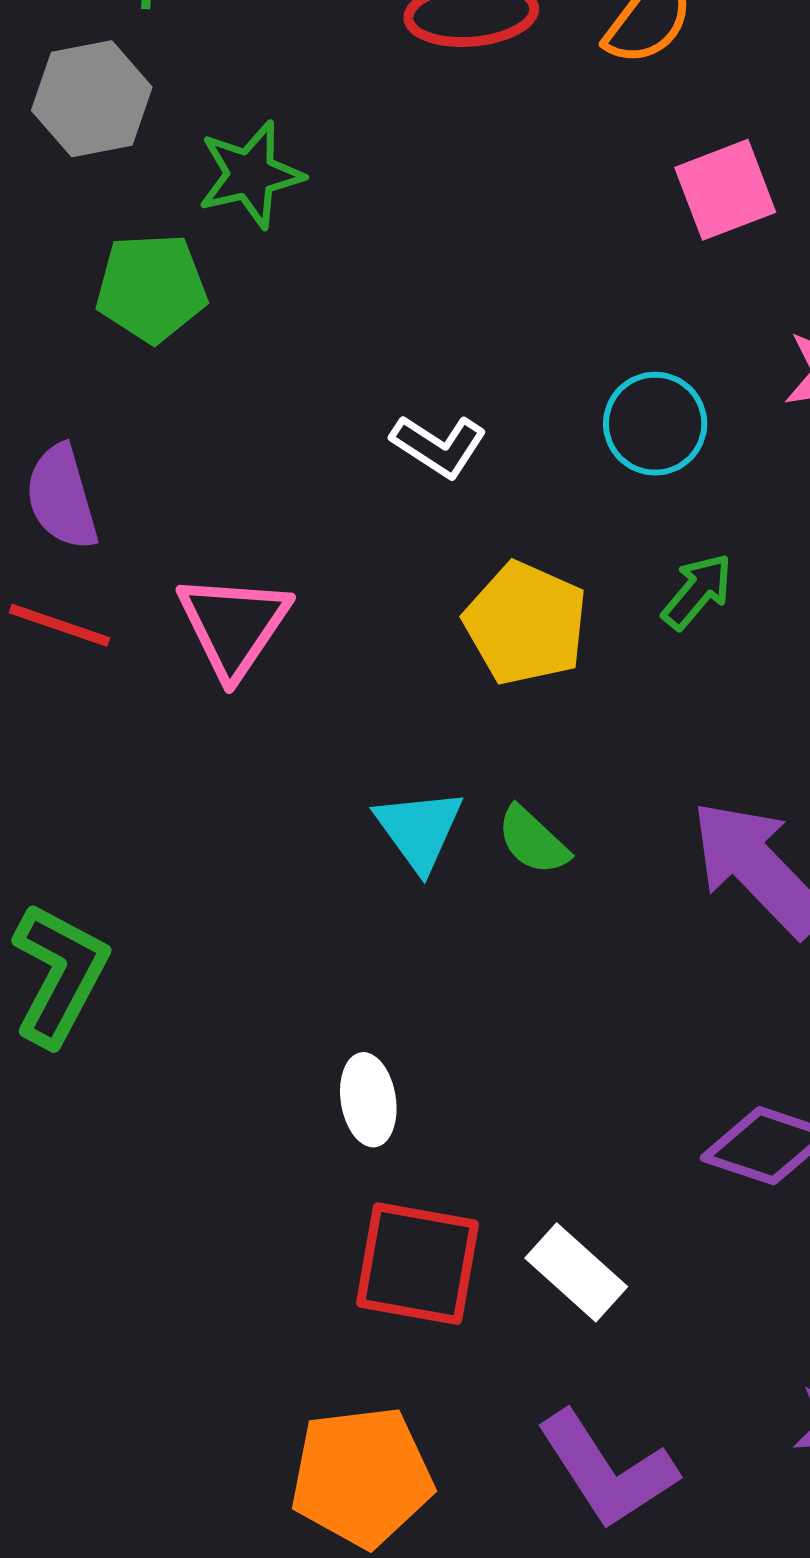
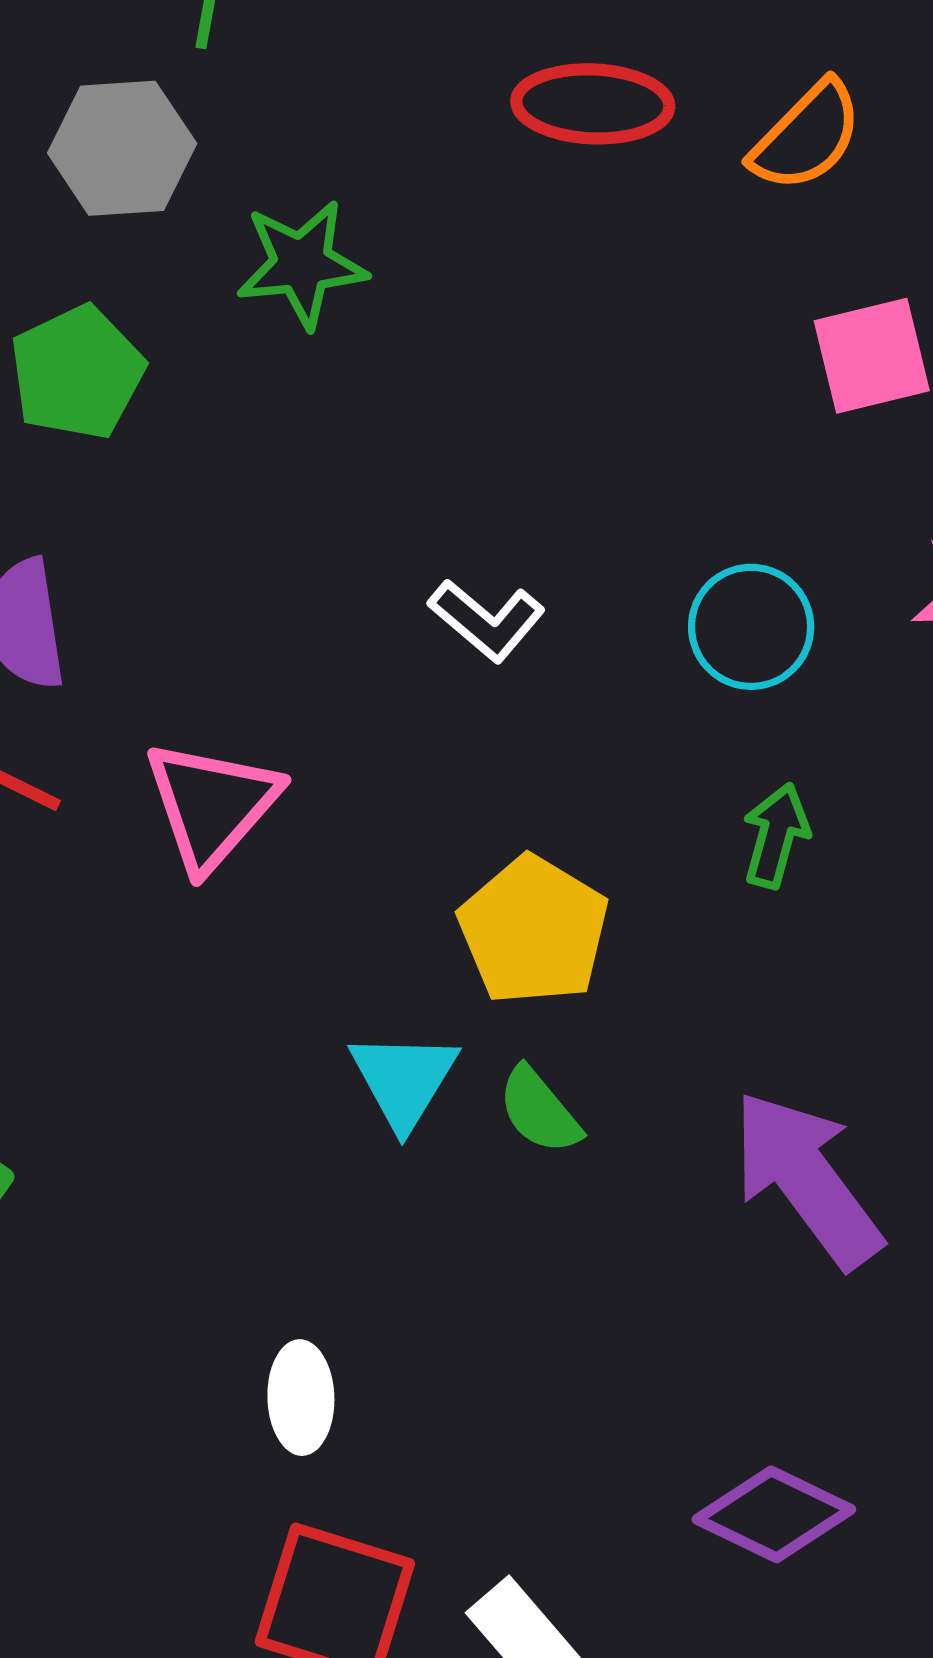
green pentagon: (151, 288) -> (77, 373), moved, turned -30
green arrow: (697, 591) -> (776, 836), turned -32
yellow pentagon: (526, 623) -> (534, 930), moved

